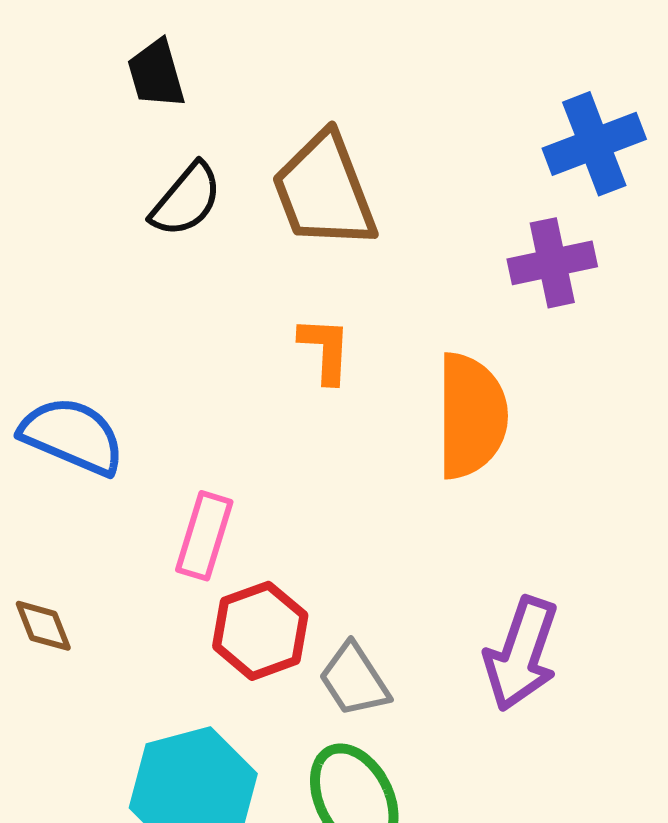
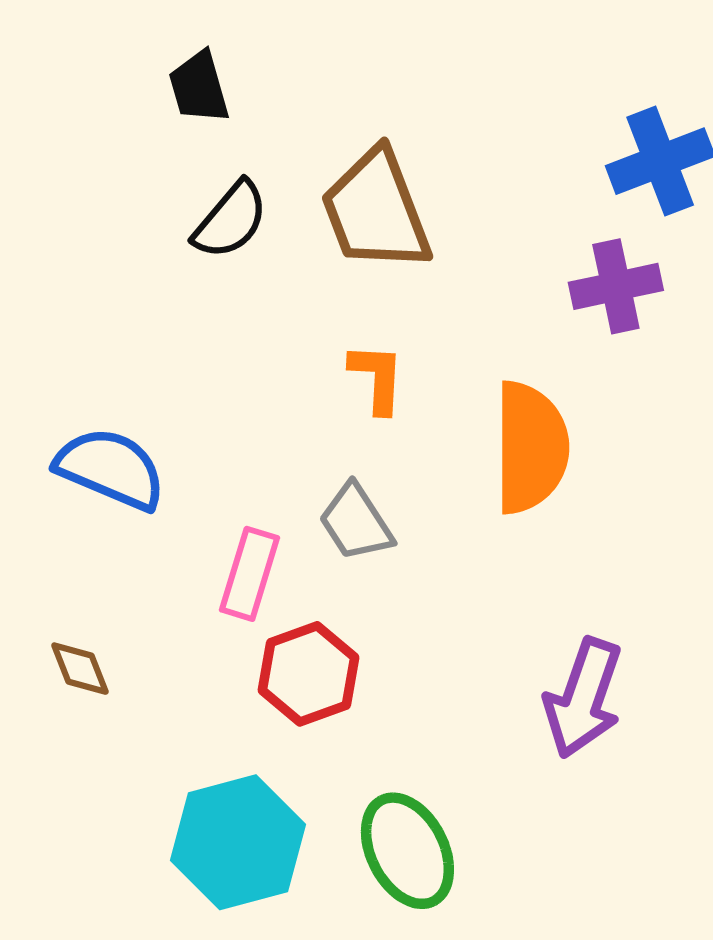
gray trapezoid: (354, 680) -> (356, 522), moved

